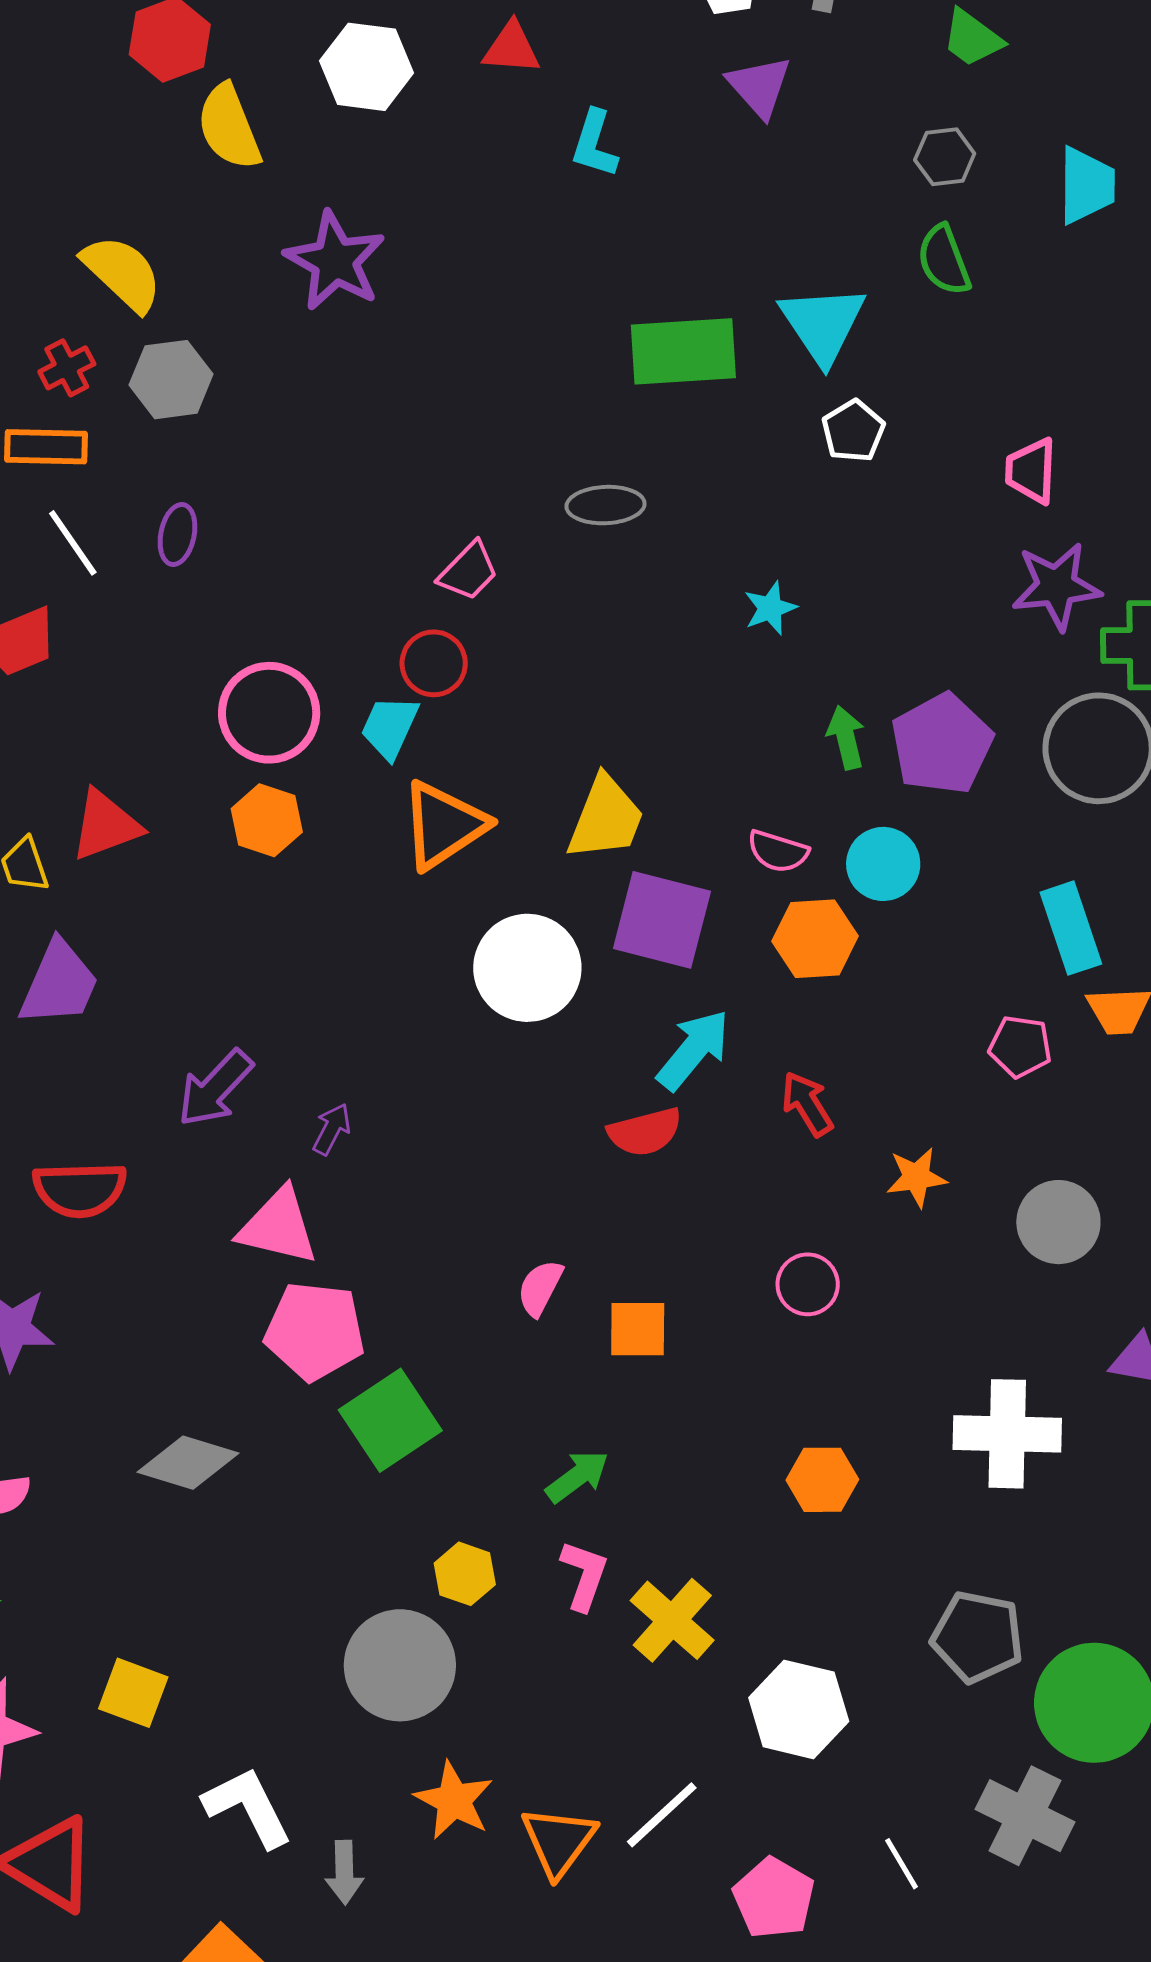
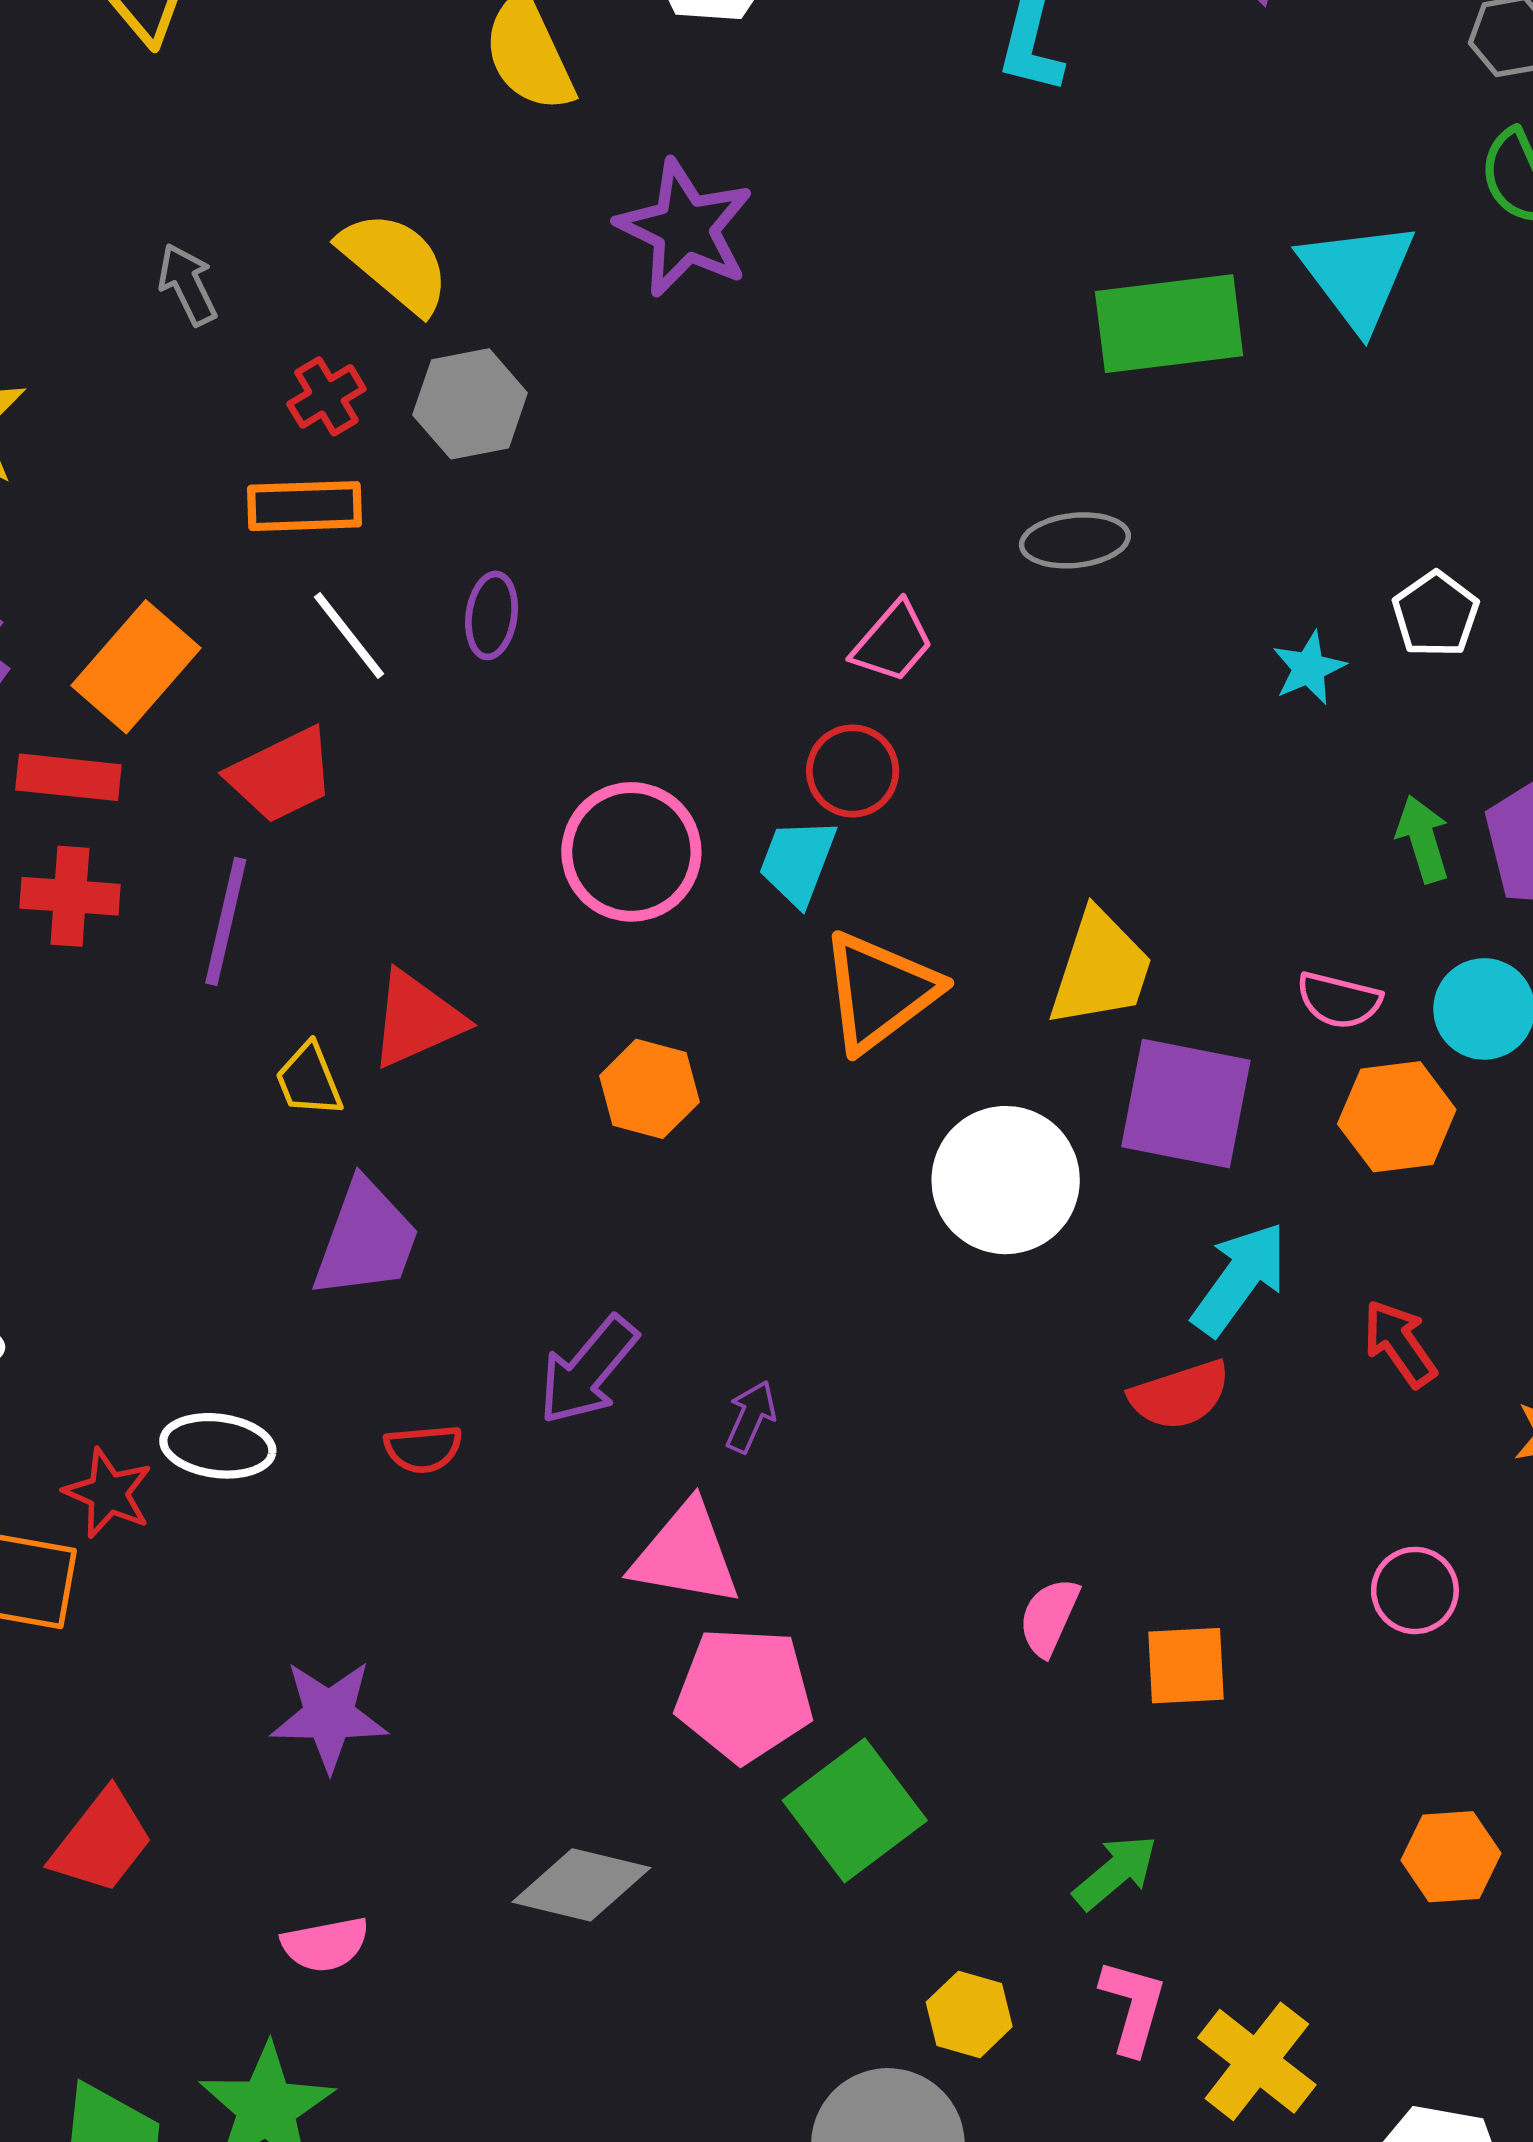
white pentagon: (853, 431) -> (1436, 614), moved
orange hexagon: (267, 820) -> (649, 1089), moved
red semicircle: (80, 1189) -> (423, 1449), moved, size x0.6

